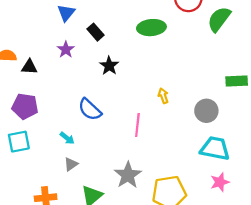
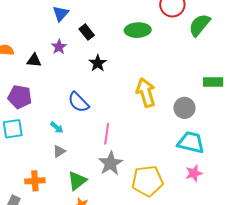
black triangle: (29, 67) -> (34, 60), moved
yellow arrow: (163, 96) -> (146, 93), size x2.0
pink line: (137, 125) -> (107, 134), moved

